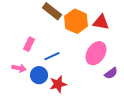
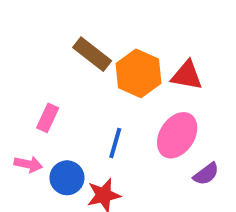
blue line: (52, 56) -> (115, 143), moved, turned -49

